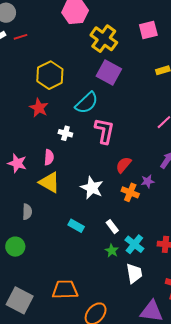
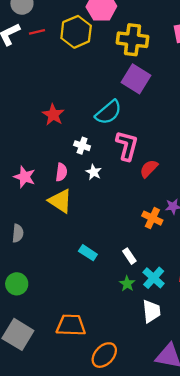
yellow cross: (104, 39) -> (132, 40), turned -32
yellow hexagon: (50, 75) -> (76, 32), moved
red semicircle: (124, 165) -> (149, 169), moved
white star: (92, 188) -> (94, 172), moved, size x0.6
gray semicircle: (27, 212) -> (18, 233), moved
green circle: (15, 247) -> (17, 284), moved

